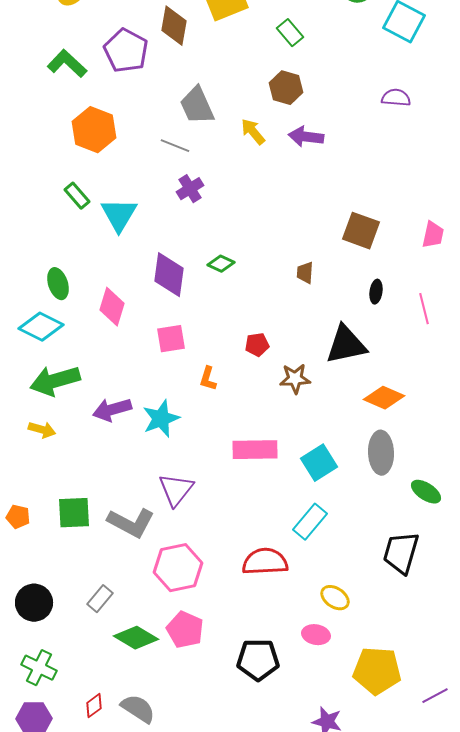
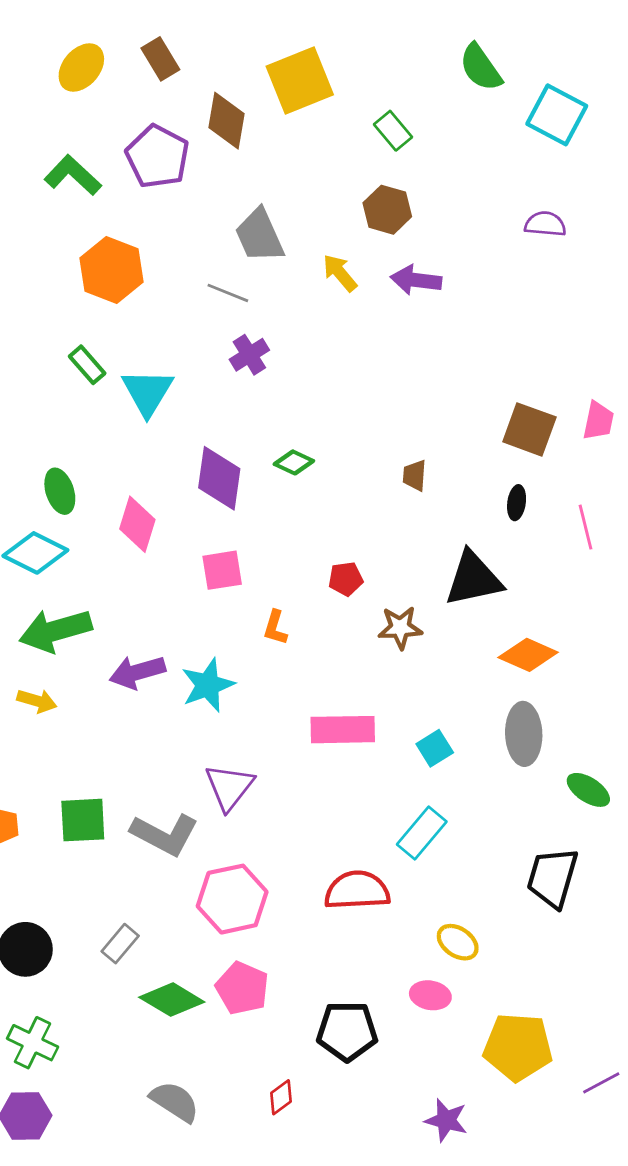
brown square: (361, 231) -> (529, 429), moved
cyan square: (319, 463) -> (435, 748), size x0.7
red diamond: (94, 706) -> (281, 1097), moved

